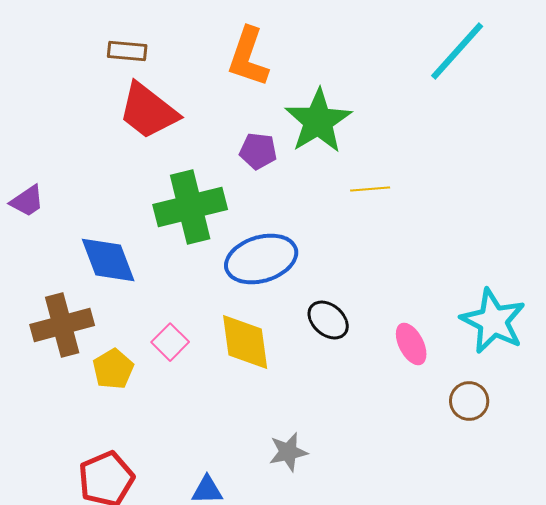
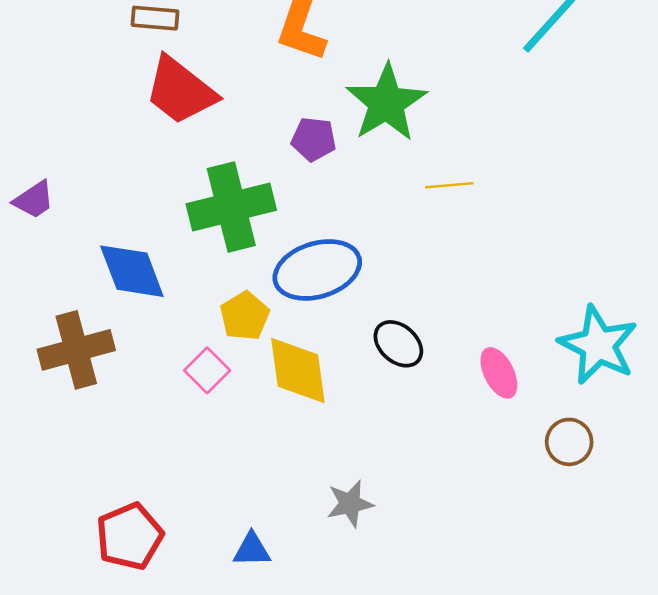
yellow pentagon: (113, 369) -> (245, 316), moved

